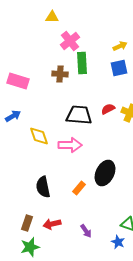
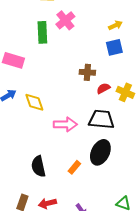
green rectangle: (82, 63) -> (42, 32), moved
brown cross: (60, 74) -> (87, 72), moved
black trapezoid: (79, 115) -> (101, 119), moved
yellow diamond: (39, 136) -> (34, 102), moved

